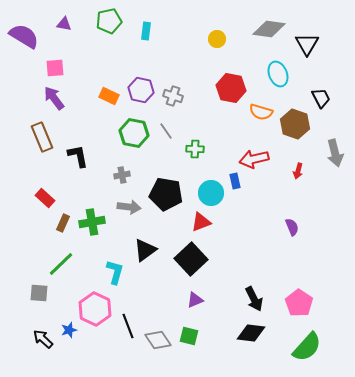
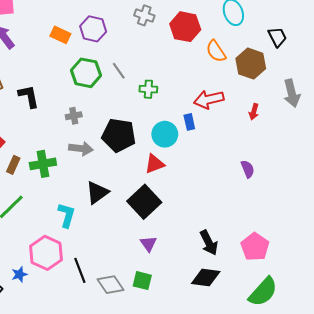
gray cross: (173, 96) -> (144, 15), moved
orange semicircle: (261, 112) -> (216, 51), turned 40
purple triangle: (195, 300) -> (148, 244), turned -42

